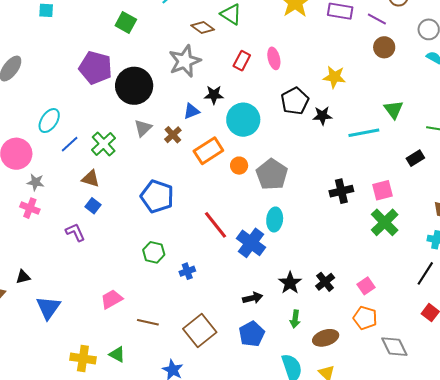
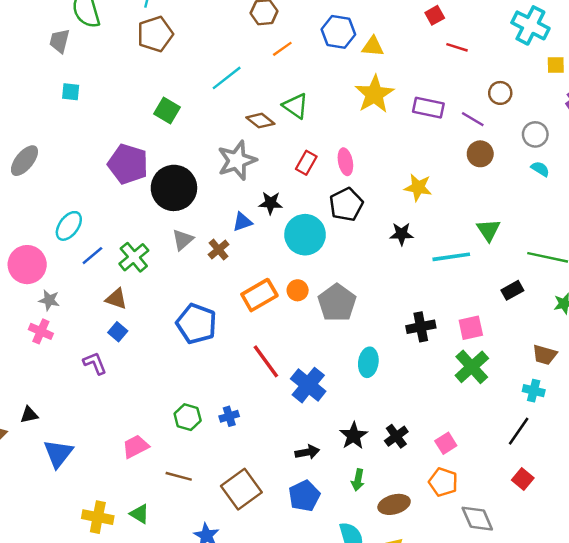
black pentagon: (295, 101) -> (346, 205), moved
orange rectangle: (208, 151) -> (259, 295), moved
cyan ellipse: (275, 219) -> (368, 362), moved
green hexagon: (154, 252) -> (188, 417), moved

